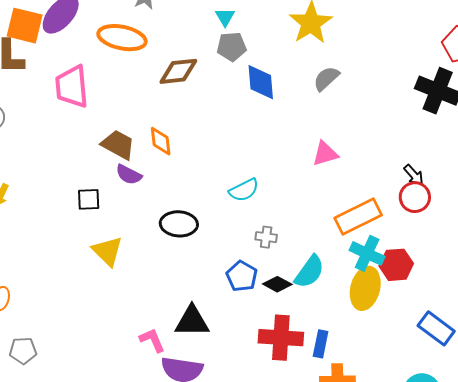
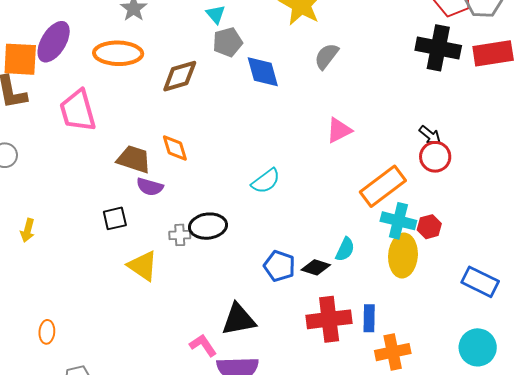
gray cross: (266, 237) -> (180, 235), moved
red hexagon: (396, 265) -> (429, 227), size x0.7
cyan semicircle: (309, 272) -> (345, 249), size x0.7

